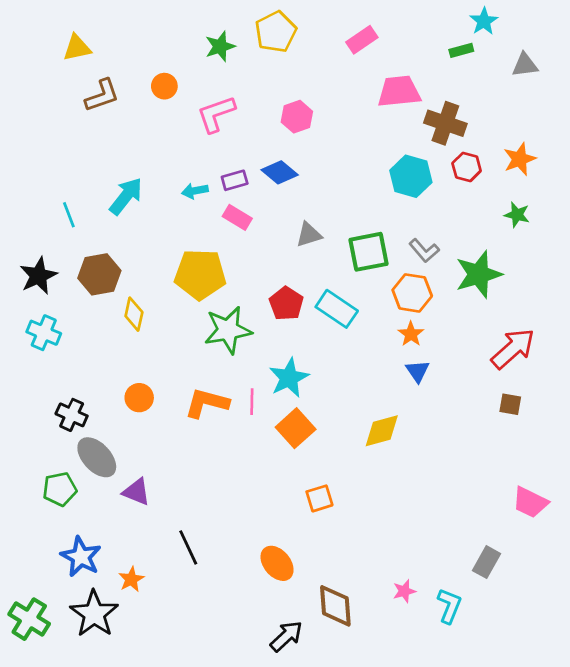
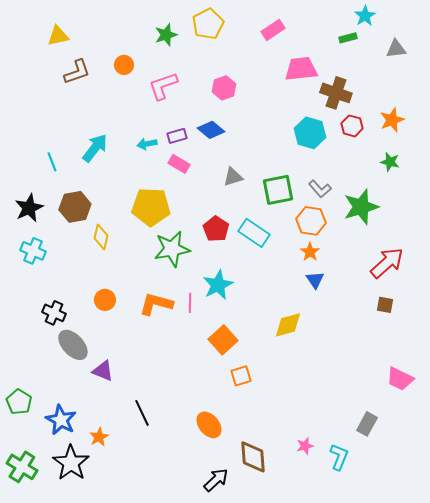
orange square: (296, 428) -> (223, 340), moved
green pentagon: (60, 489) -> (19, 402), moved, turned -30

